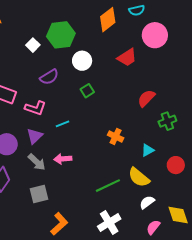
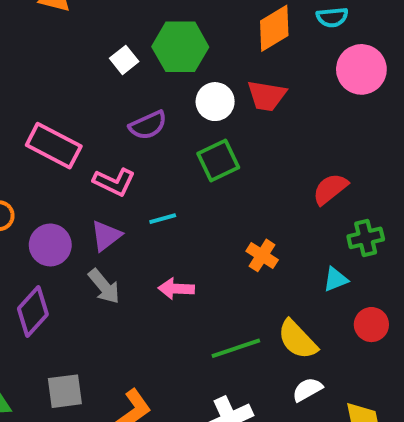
red trapezoid: (127, 57) -> (267, 96), moved, turned 35
green square: (87, 91) -> (218, 161), size x1.5
cyan triangle: (148, 150) -> (336, 279), moved
pink arrow: (63, 159) -> (176, 289), moved
gray square: (39, 194) -> (65, 391), moved

